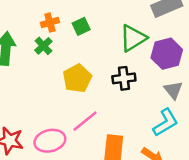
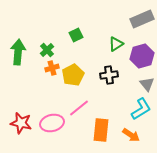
orange cross: (50, 22) -> (52, 68), moved
green triangle: (133, 38) -> (116, 44), size x0.7

